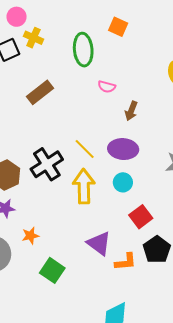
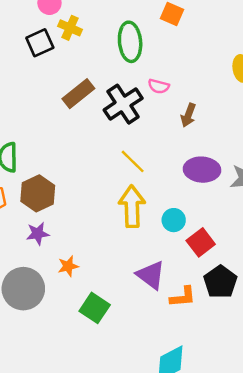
purple ellipse: (123, 149) -> (202, 170), moved
black cross: (47, 164) -> (123, 104), moved
cyan circle: (123, 182) -> (174, 220), moved

